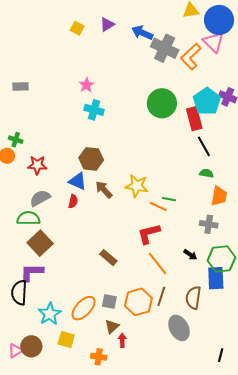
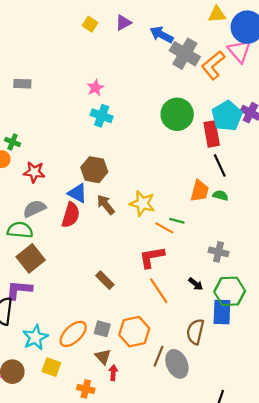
orange trapezoid: (219, 196) -> (200, 191), moved
red semicircle: (73, 201) -> (71, 215), size x1.6
brown line: (161, 296) -> (158, 356), moved
brown triangle: (112, 326) -> (103, 357), turned -35

